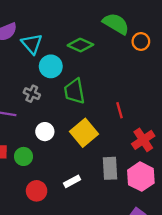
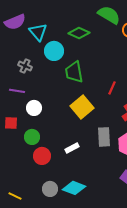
gray cross: (32, 94) -> (25, 66), moved
red line: (120, 110) -> (112, 88), turned 40
white circle: (45, 132) -> (34, 108), moved
green circle: (24, 156) -> (32, 137), moved

